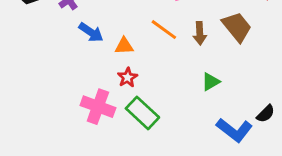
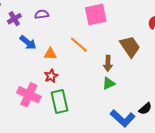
brown arrow: (200, 33) -> (108, 63), moved
green rectangle: (142, 113) -> (59, 102), turned 30

